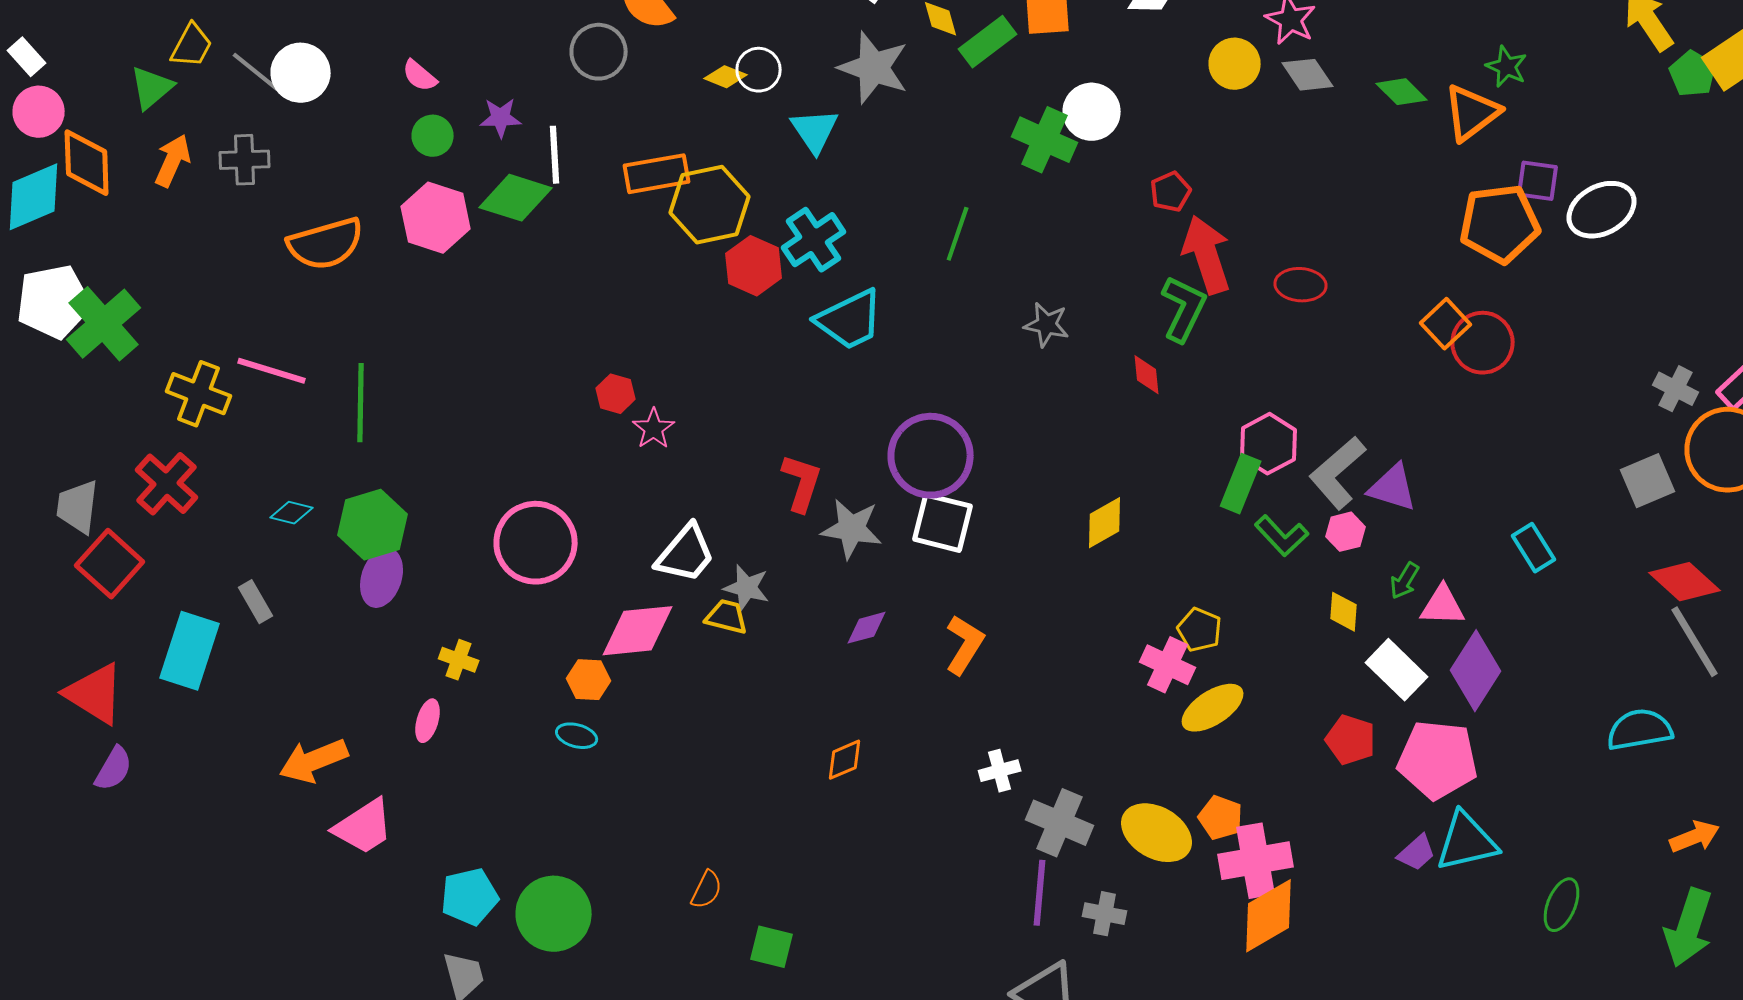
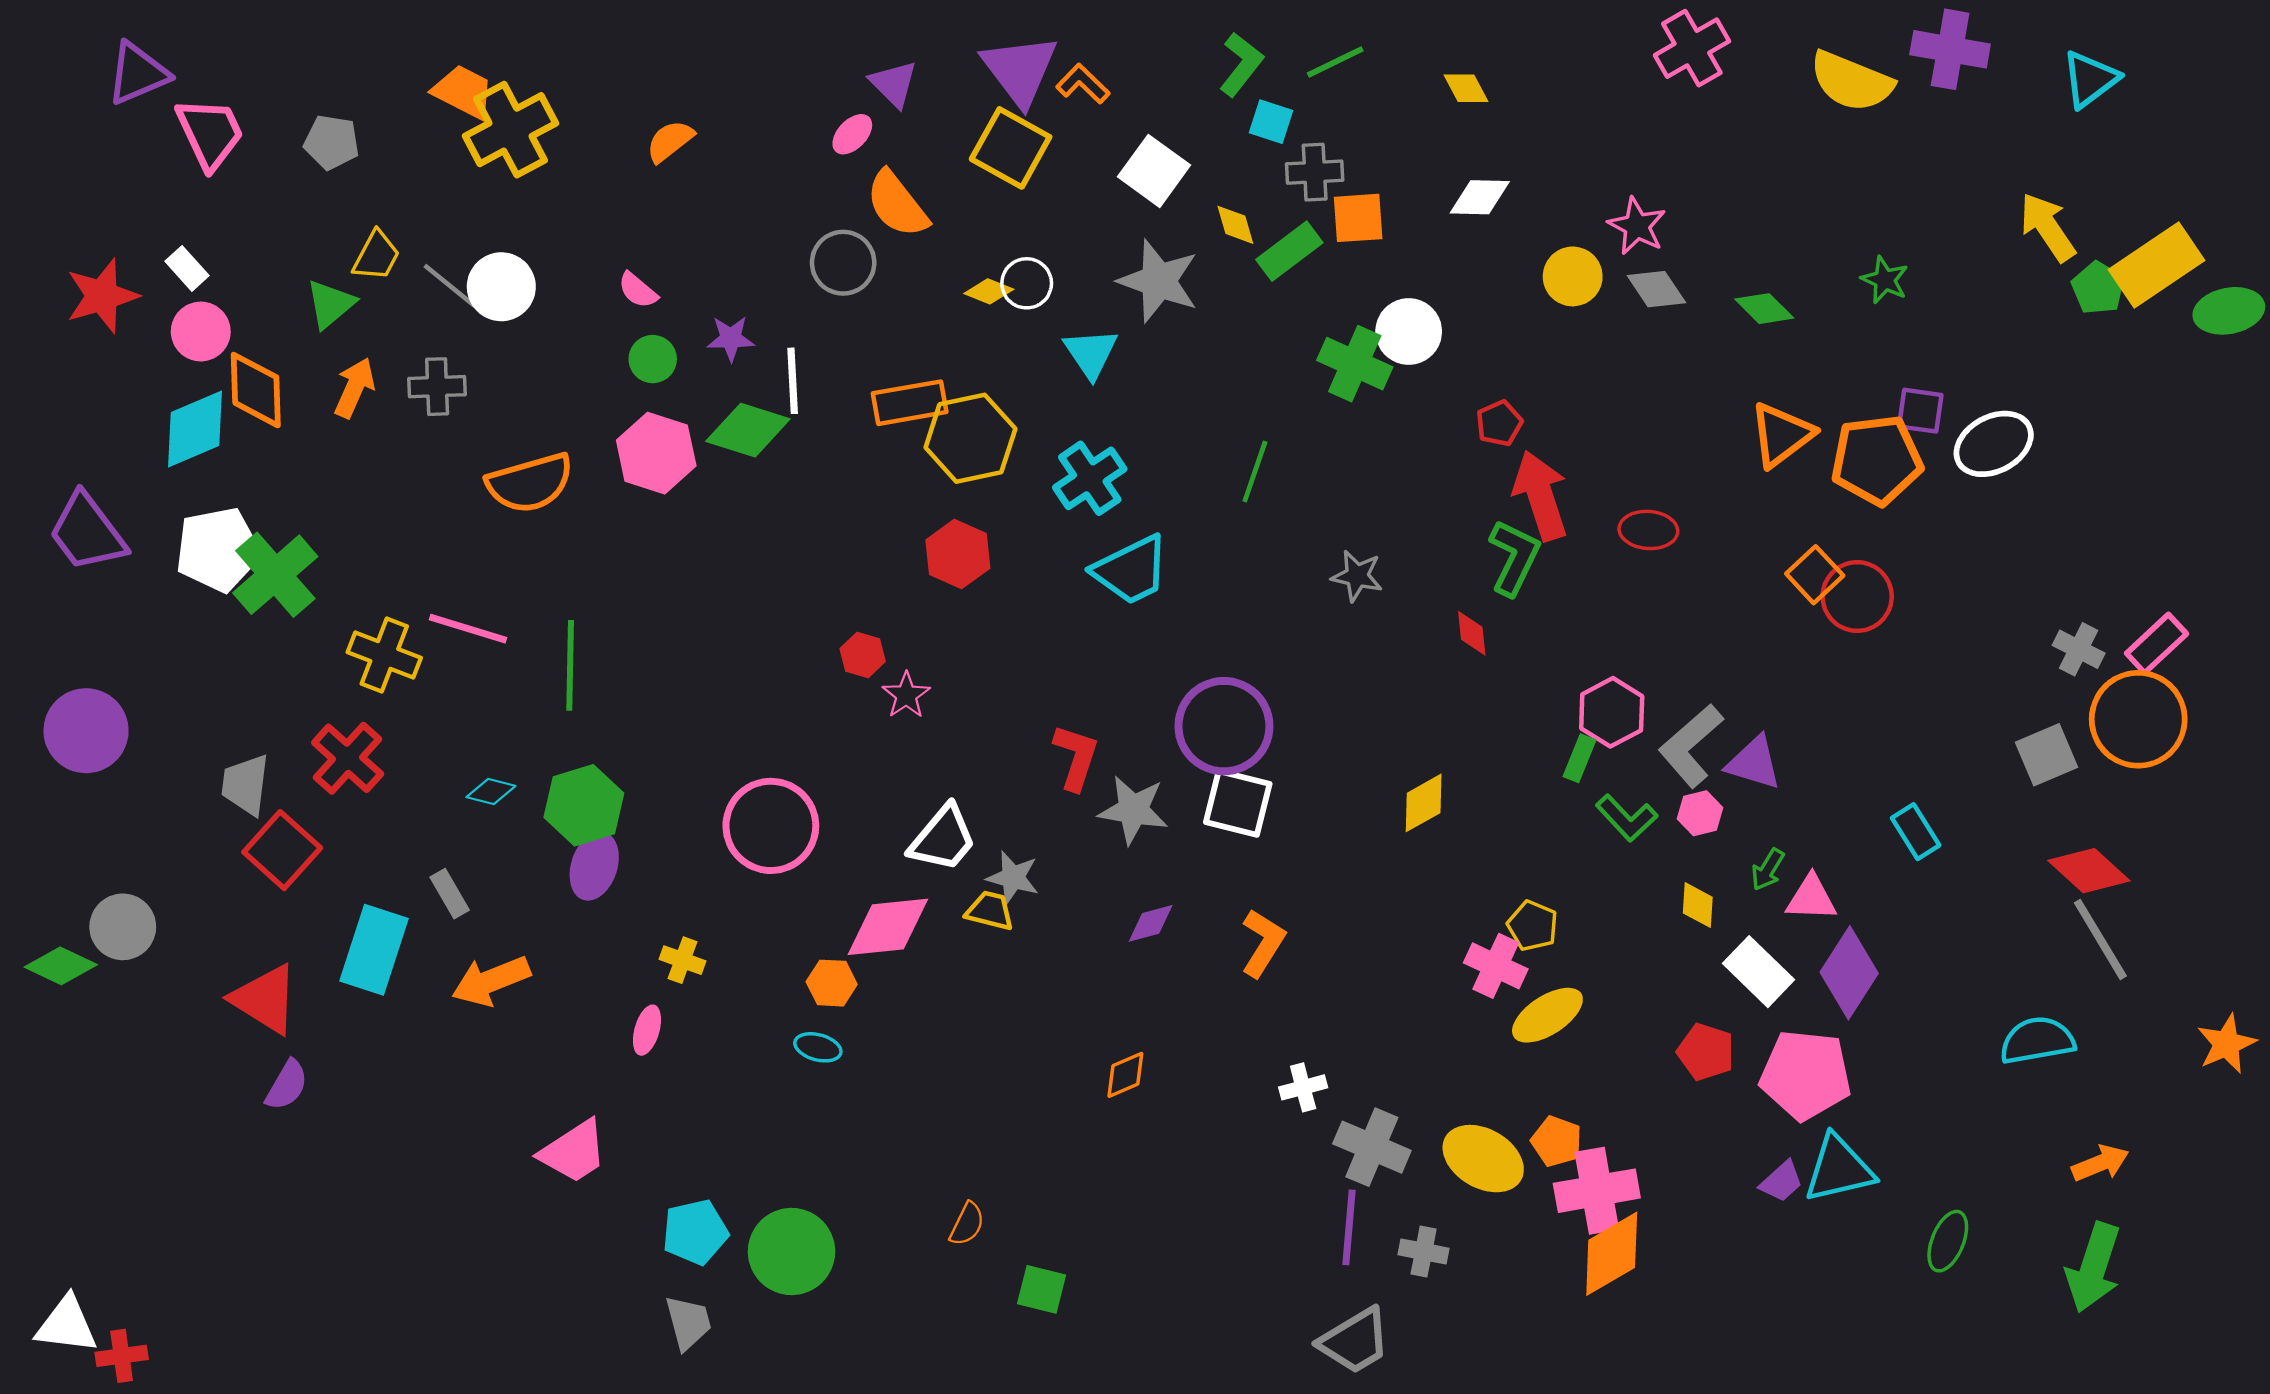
orange triangle: (1472, 113) -> (1781, 435), moved
red hexagon: (754, 266) -> (958, 554), moved
green rectangle: (1241, 484) -> (1580, 758), size x0.7
orange arrow: (314, 761) -> (491, 981), moved

